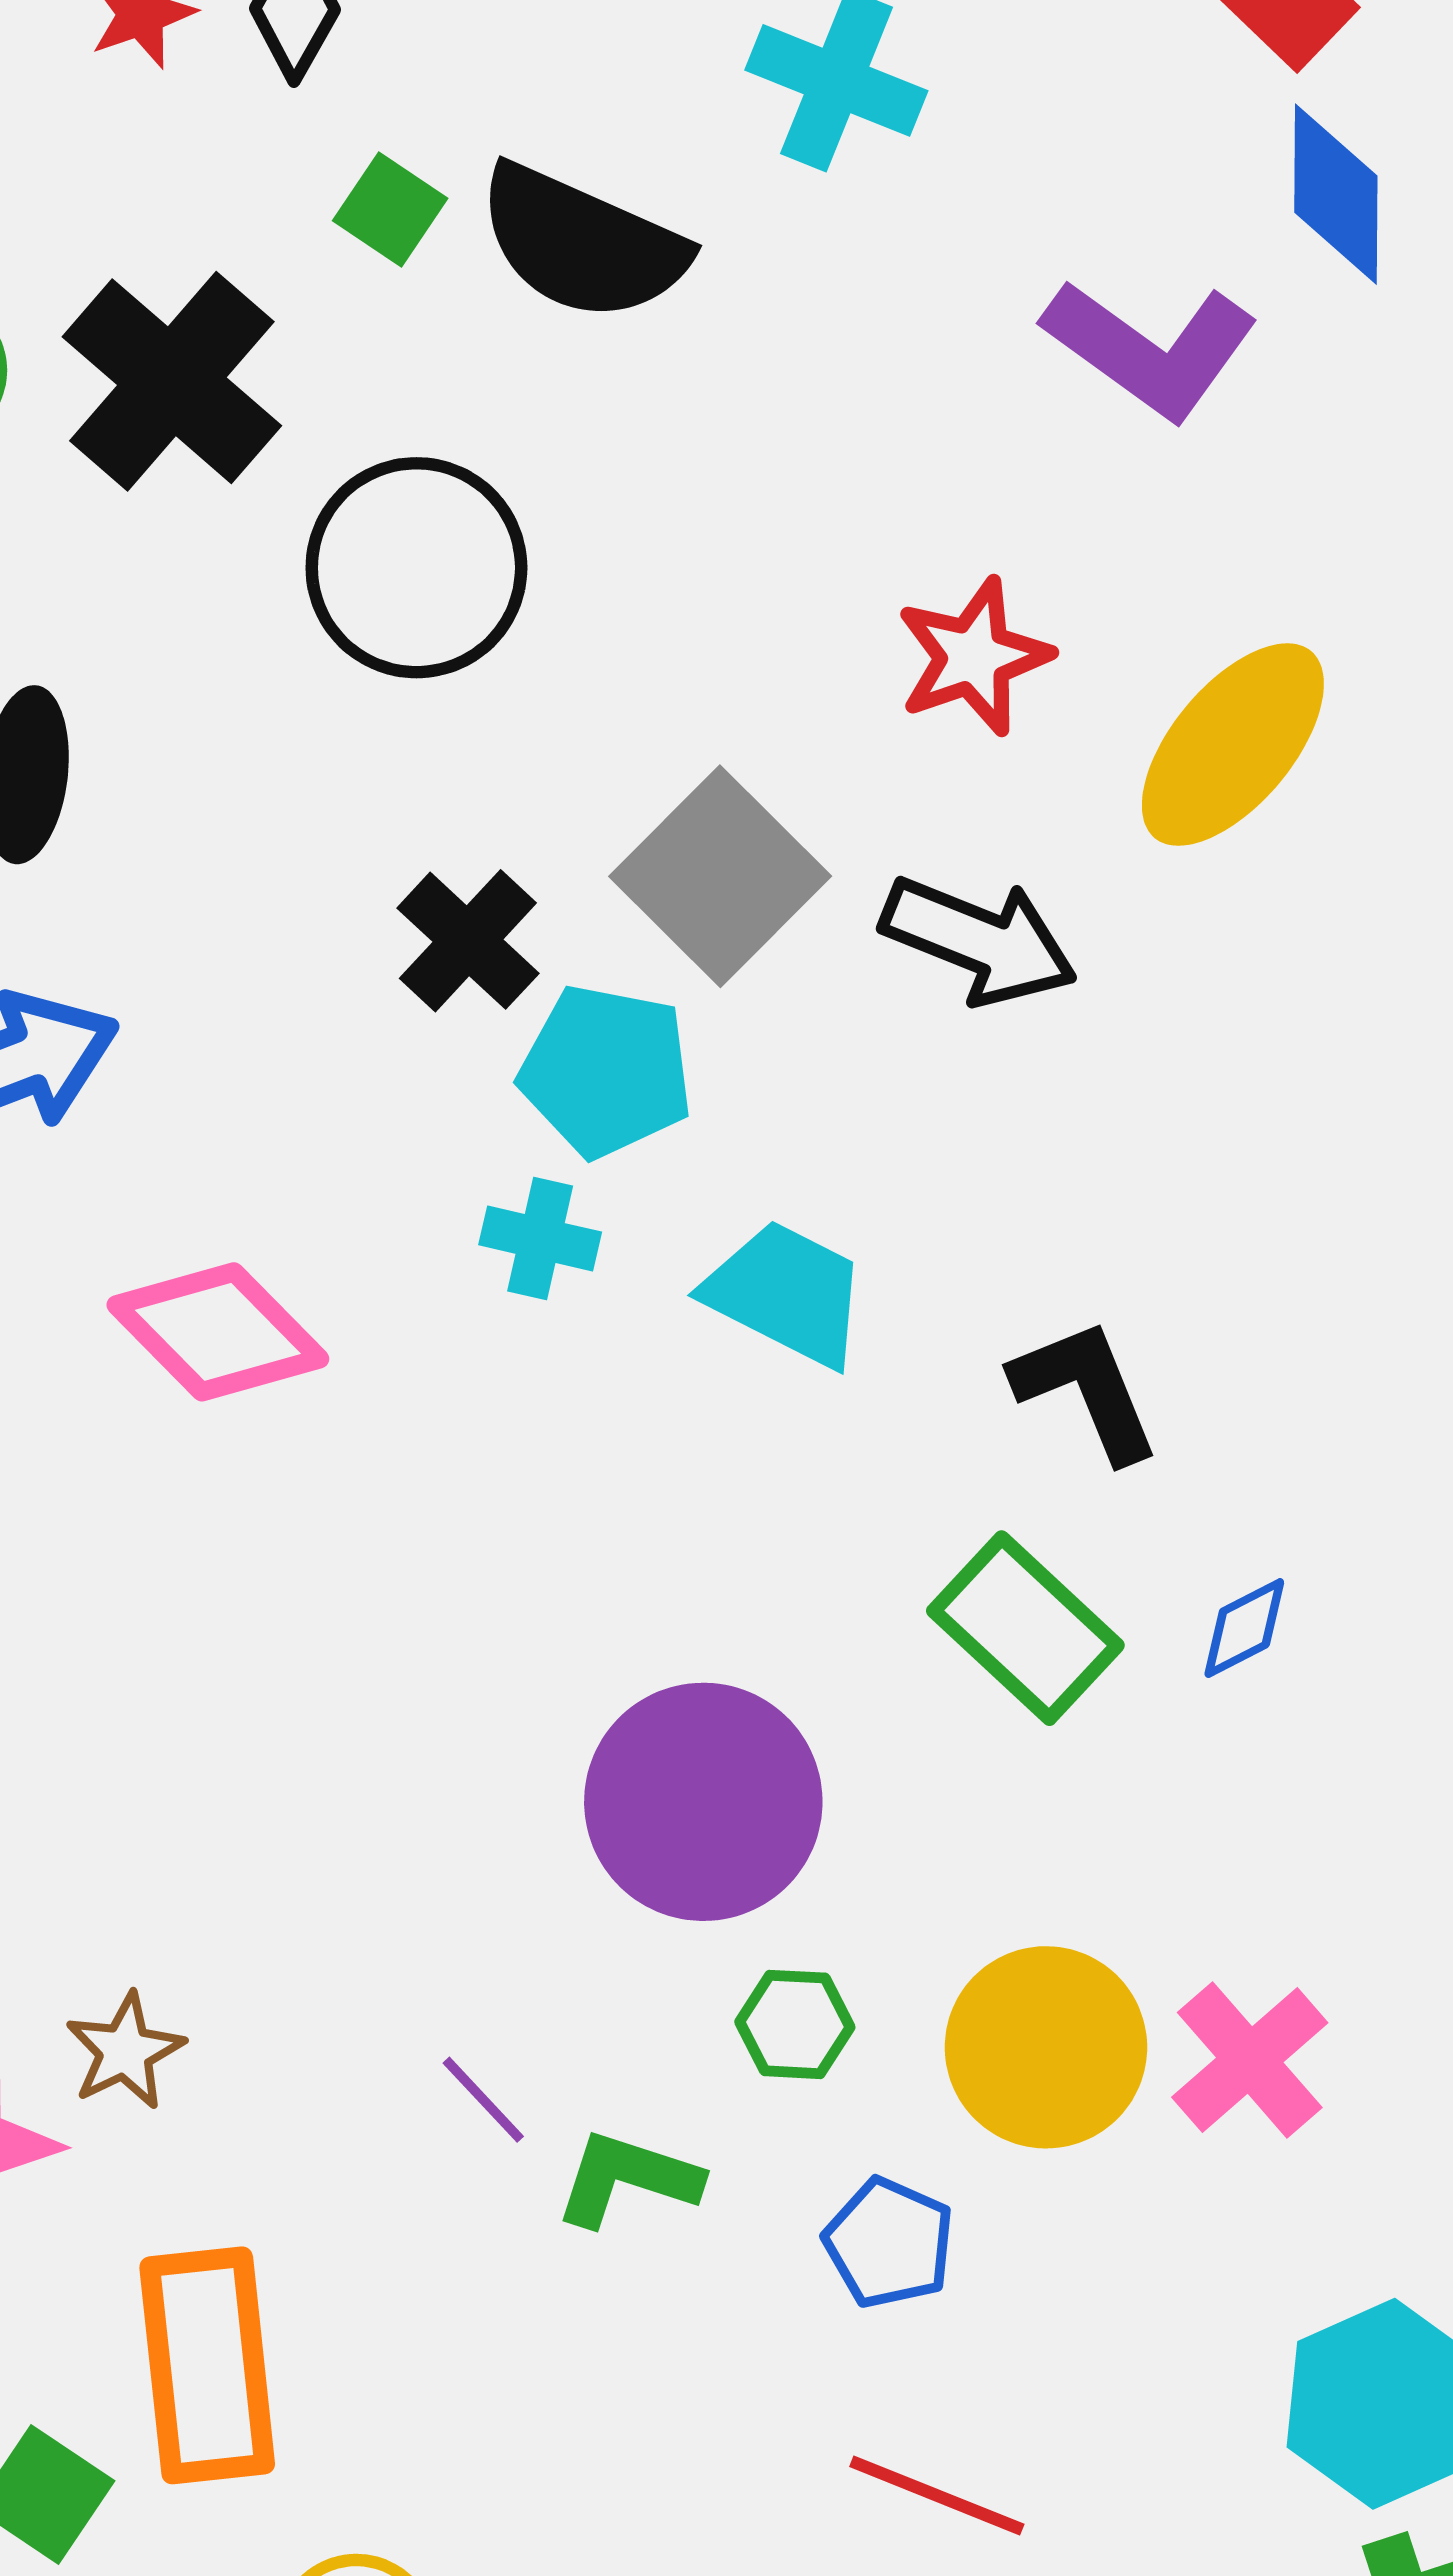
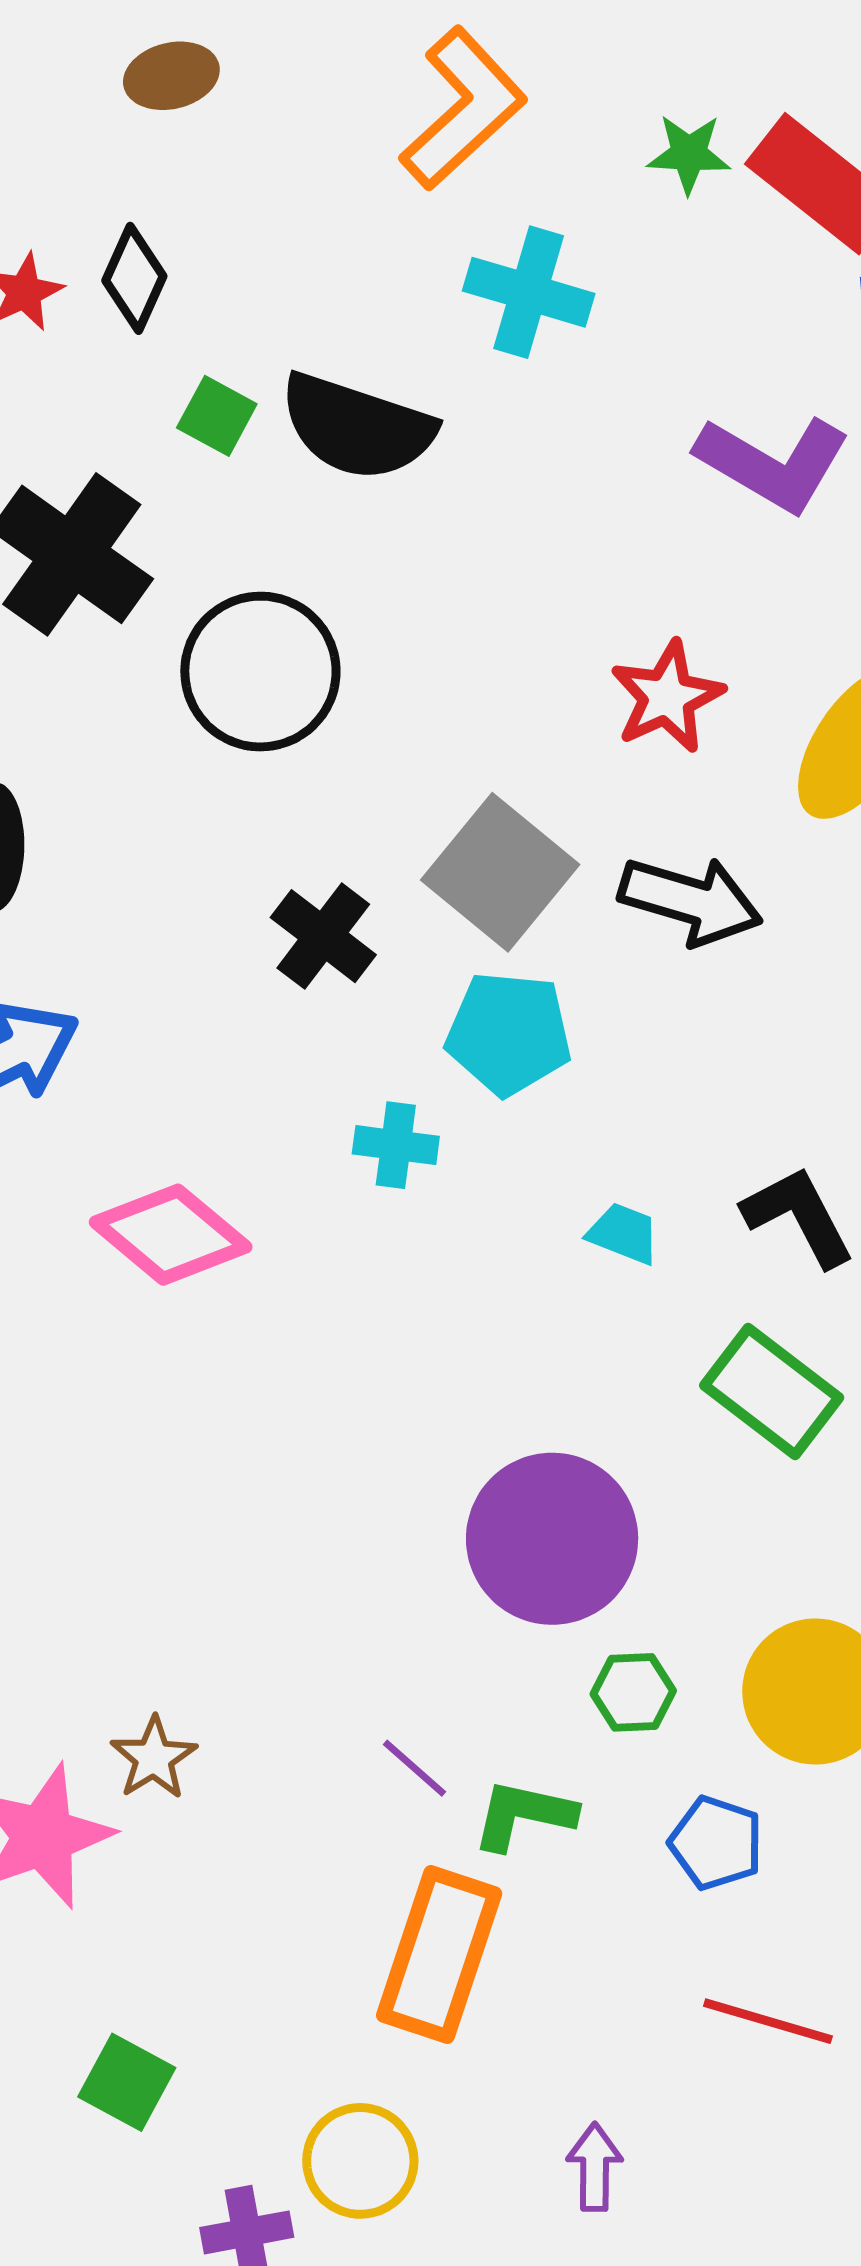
cyan pentagon: (606, 1071) -> (509, 1033), moved
cyan trapezoid: (786, 1293) -> (623, 1234), moved, size x0.6
orange rectangle: (207, 2365) -> (439, 1954), moved, turned 30

